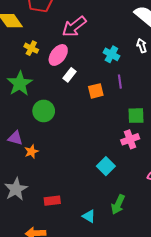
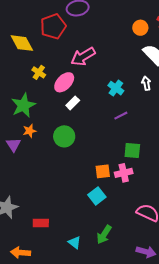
purple line: (120, 82) -> (121, 116), turned 64
orange square: (96, 91) -> (103, 171), moved
green circle: (44, 111) -> (64, 136), moved
purple triangle: (15, 138) -> (13, 145), moved, turned 35
orange star: (31, 152) -> (29, 131), moved

